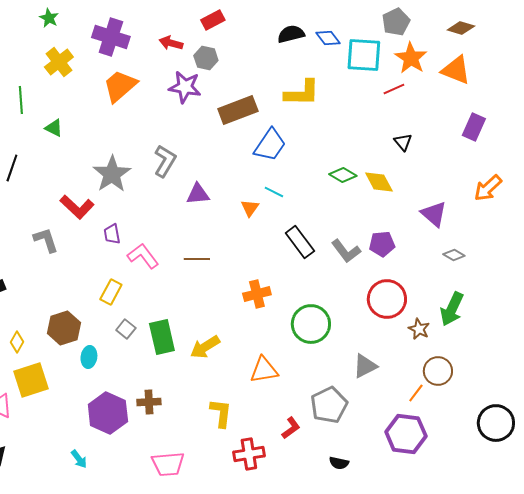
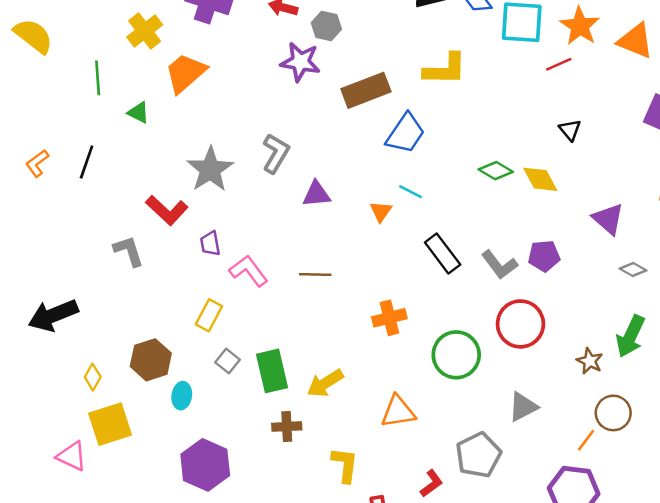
orange trapezoid: (120, 86) -> (185, 73), moved
red circle: (387, 299) -> (520, 324), moved
brown cross: (149, 402) -> (287, 427), moved

